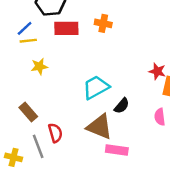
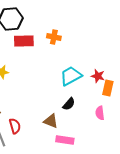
cyan trapezoid: (96, 87) -> (71, 76), moved
brown triangle: (100, 127) -> (51, 121), size x0.7

